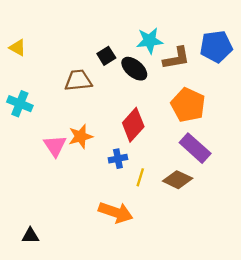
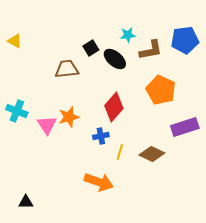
cyan star: (150, 41) -> (128, 35), size x0.7
cyan cross: (20, 104) -> (17, 111), moved
purple rectangle: (195, 148) -> (185, 127), moved, turned -60

